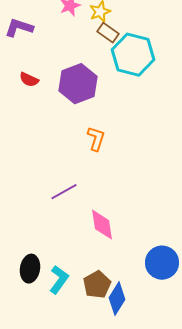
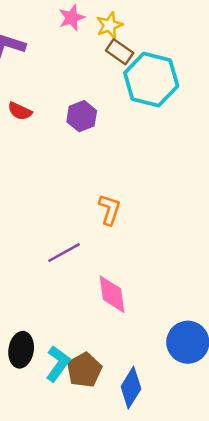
purple hexagon: (78, 84) -> (82, 116), size x0.6
orange L-shape: (96, 139) -> (110, 210), moved
brown pentagon: (97, 285) -> (84, 370), moved

